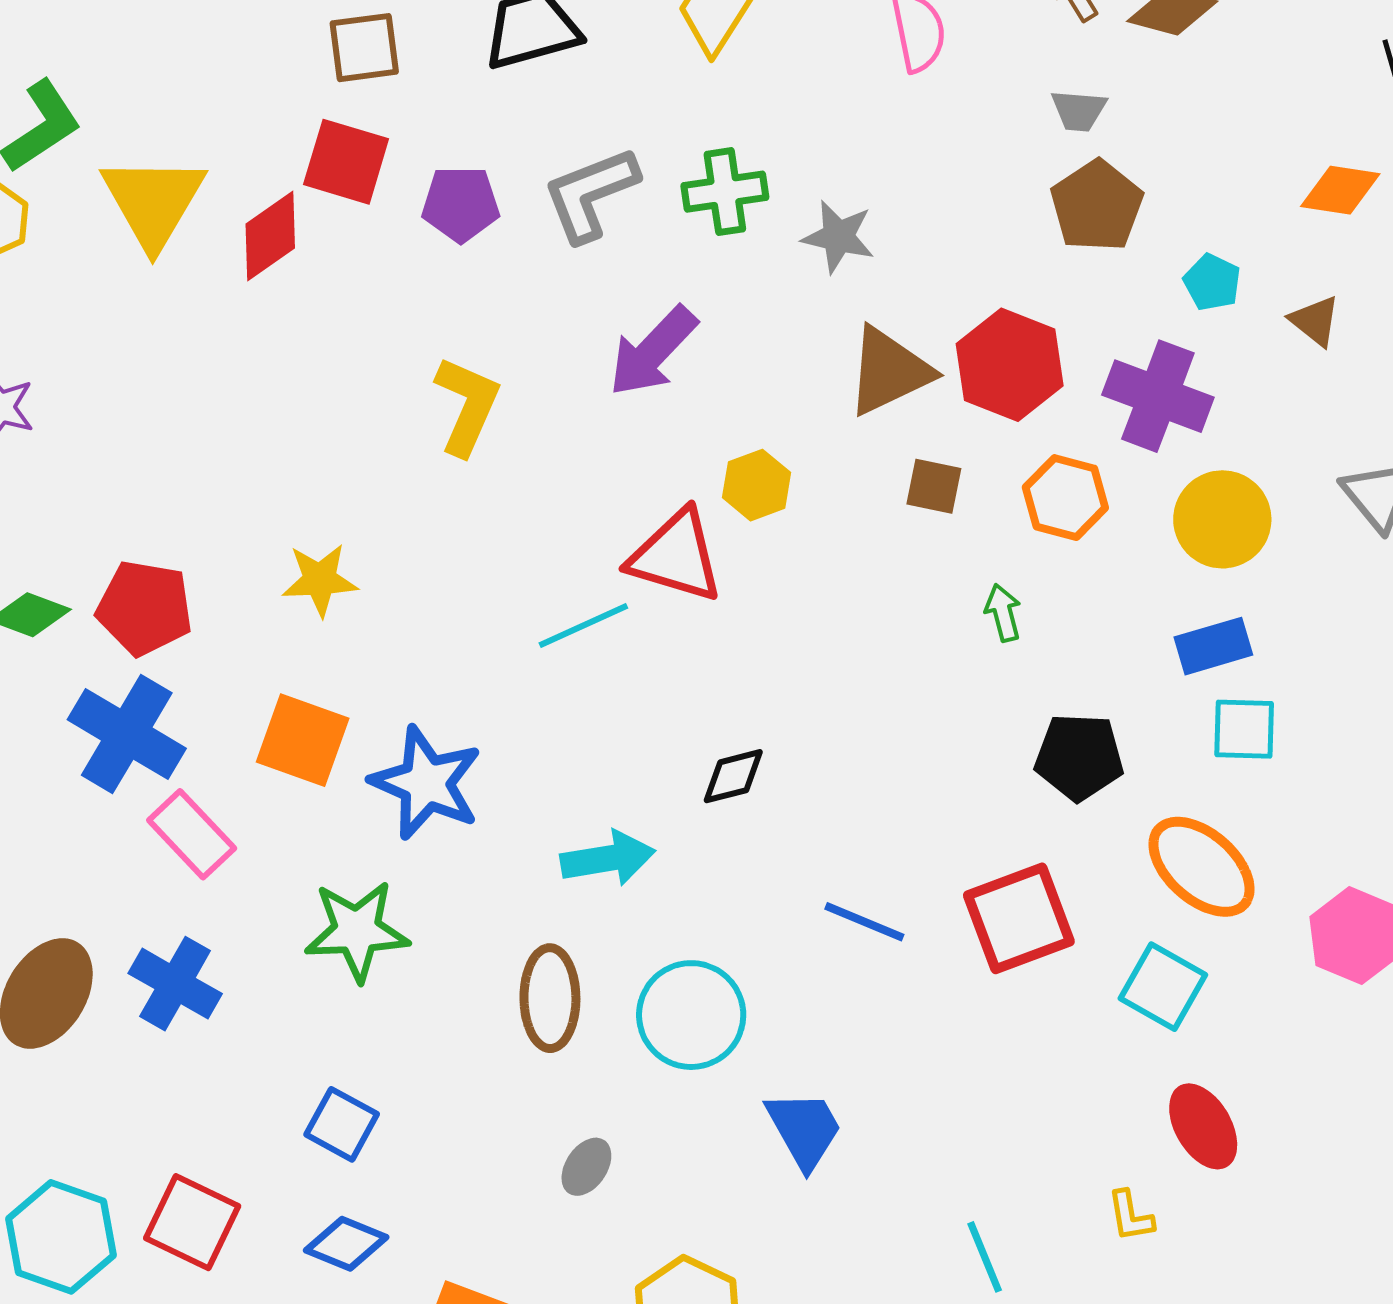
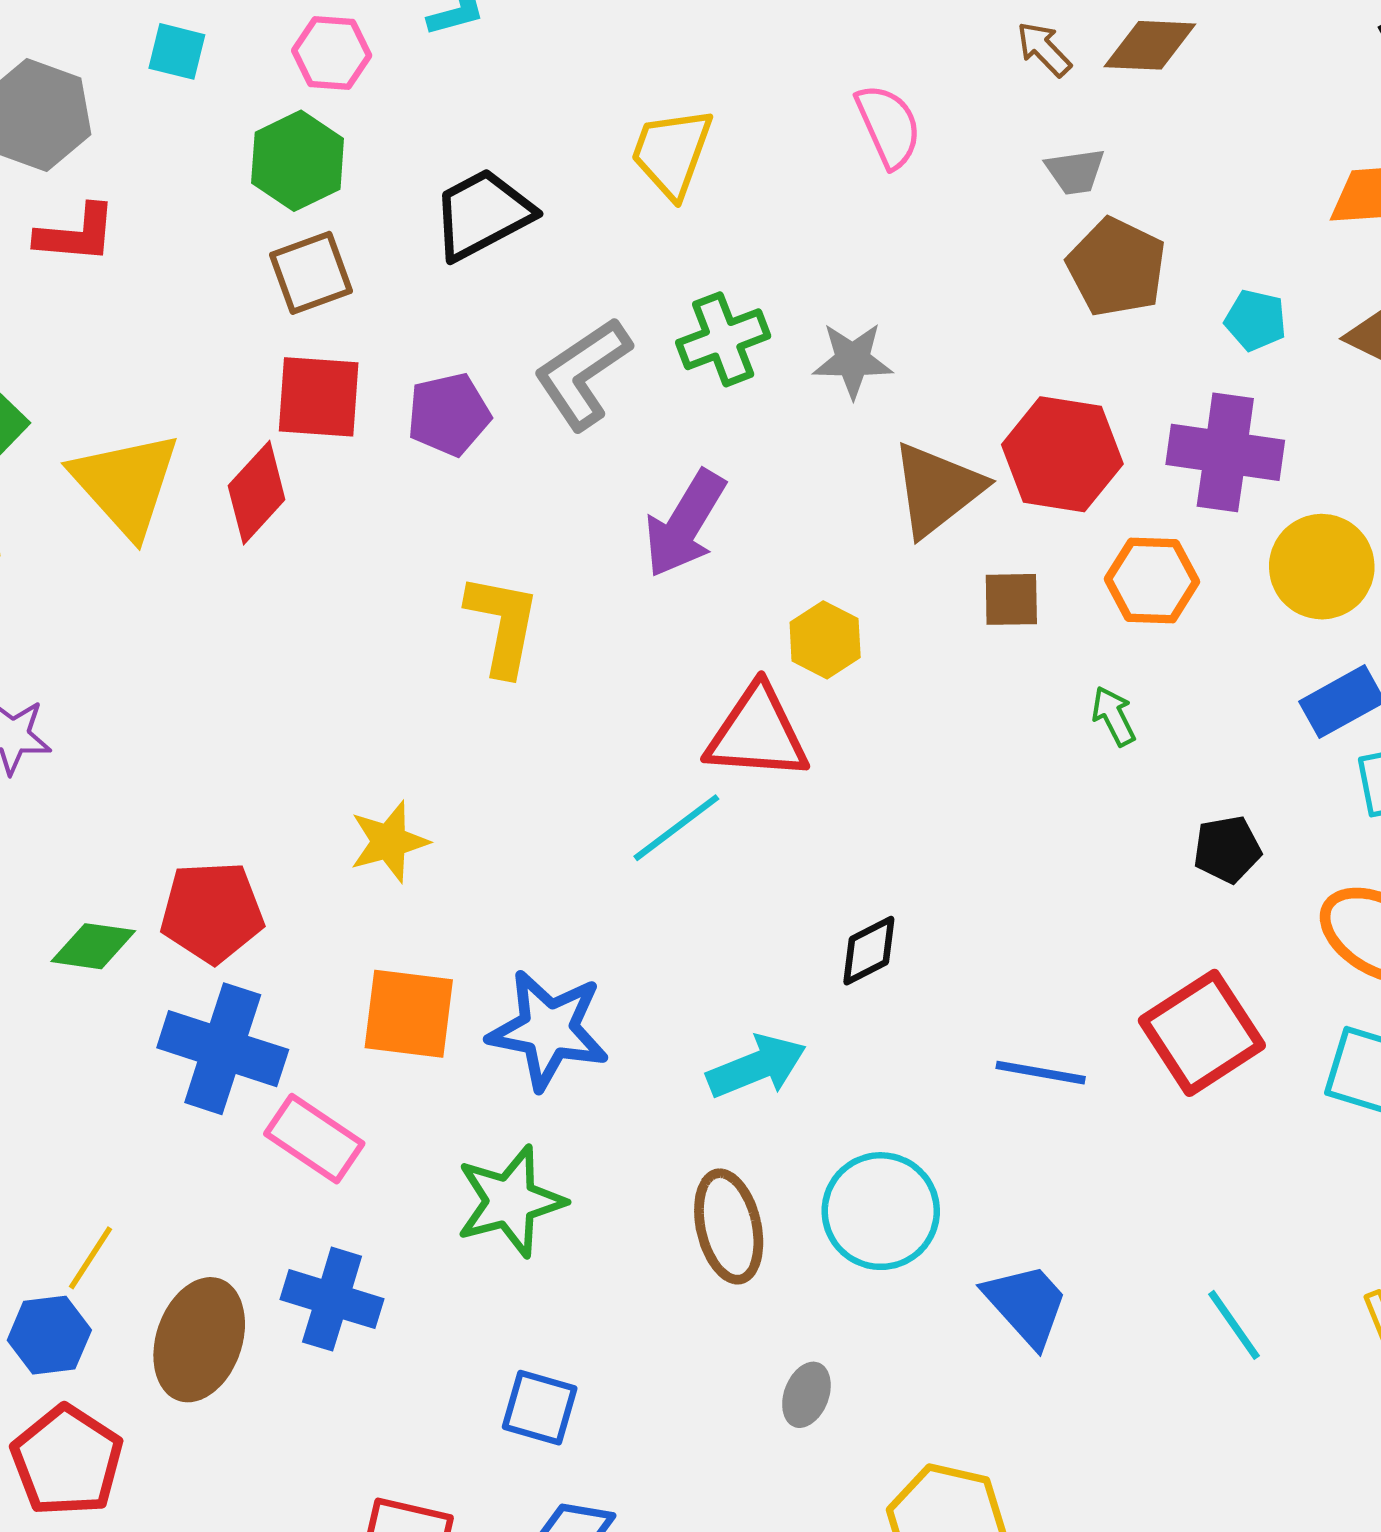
black pentagon: (1079, 757) -> (1227, 849), size x0.7
cyan line: (985, 1257) -> (1234, 1325), moved

